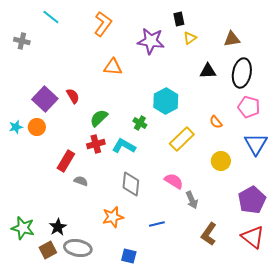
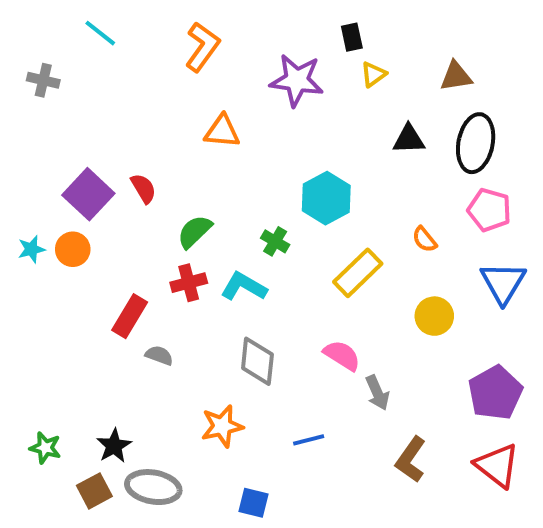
green star: (23, 228) -> (45, 448), size x0.7

